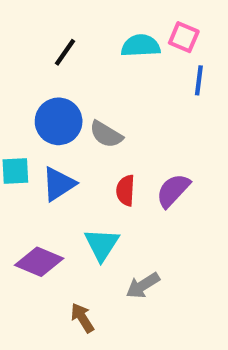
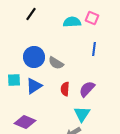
black line: (65, 52) -> (31, 14), moved
blue line: (199, 80) -> (94, 49), moved
cyan triangle: (102, 244) -> (82, 114), moved

